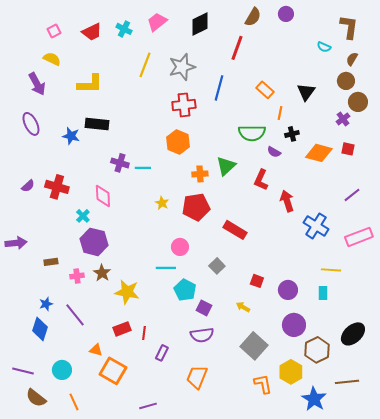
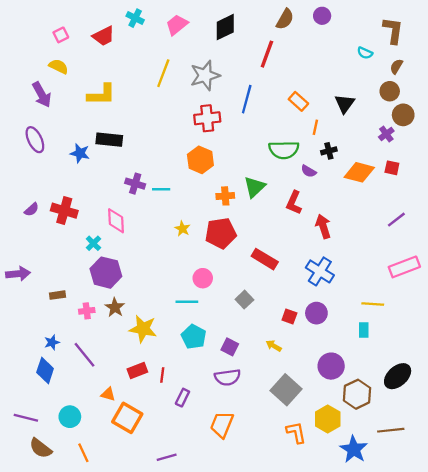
cyan cross: (124, 29) -> (135, 18), moved
blue cross: (316, 226) -> (320, 271), moved
cyan pentagon: (185, 290) -> (194, 337), moved
purple circle: (288, 290) -> (316, 313), moved

